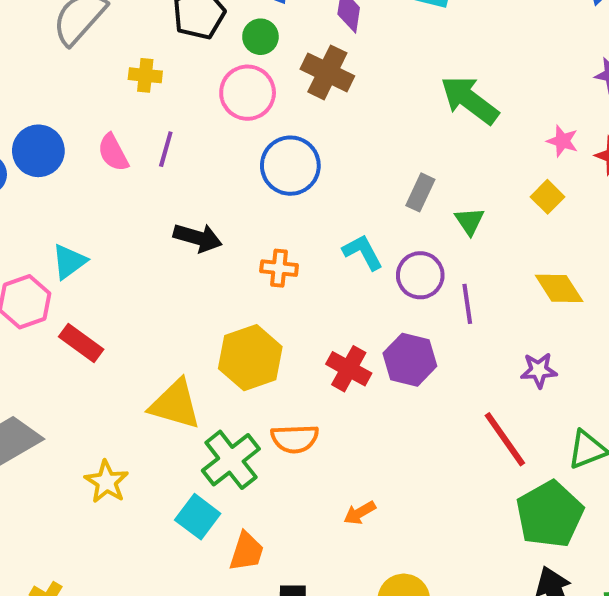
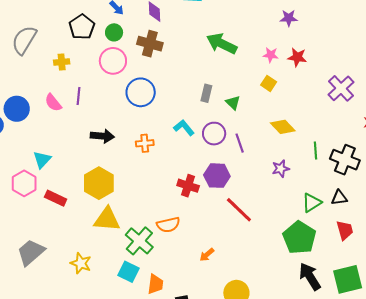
yellow hexagon: (250, 358) -> (99, 183), moved
red line: (505, 439) -> (239, 210), moved

